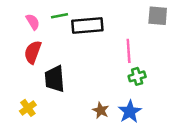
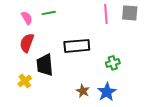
black rectangle: (87, 25) -> (77, 46), moved
pink line: (129, 51) -> (106, 14), moved
yellow cross: (28, 108) -> (25, 81), moved

